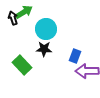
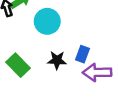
black star: (44, 49) -> (57, 60), moved

